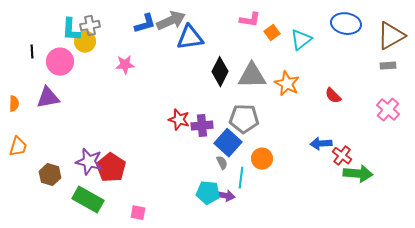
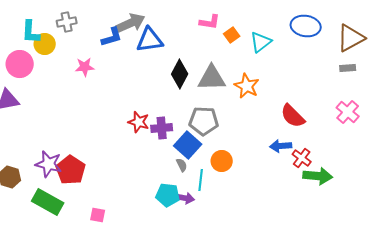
blue L-shape: (145, 24) -> (112, 37), moved
gray cross: (90, 26) -> (67, 22), moved
red semicircle: (333, 96) -> (293, 116), moved, size x1.5

